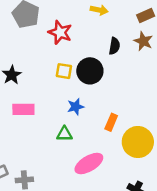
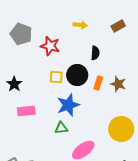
brown star: (143, 41) -> (118, 84), moved
blue star: (76, 107) -> (68, 105), size x1.6
orange rectangle: (111, 122) -> (98, 83), moved

